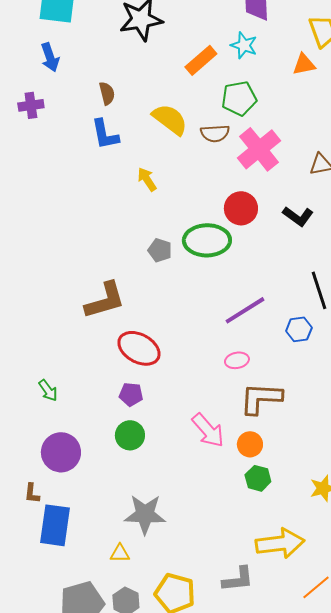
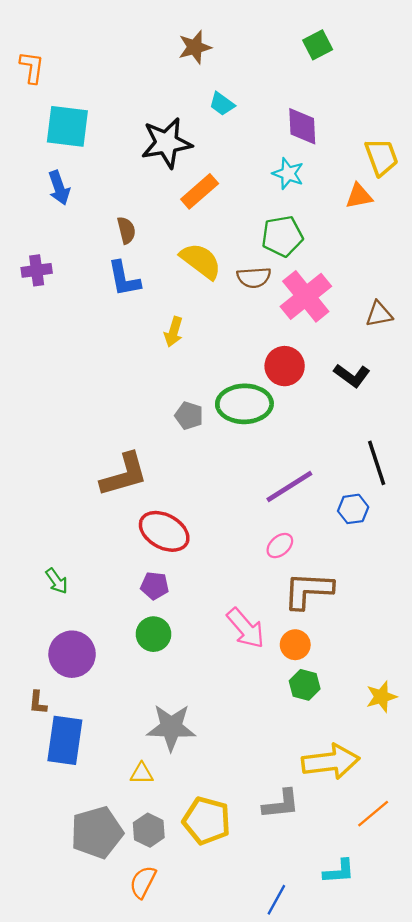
orange rectangle: (201, 60) -> (200, 191), moved
purple cross: (31, 105) -> (37, 270), moved
yellow arrow: (147, 179) -> (174, 332), turned -130
pink ellipse: (237, 360) -> (280, 546), turned -30

